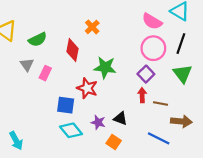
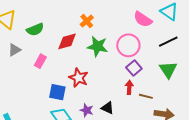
black line: (181, 44) -> (168, 42), turned 42
pink circle: (153, 48) -> (128, 45), moved
red diamond: (72, 50) -> (67, 41), turned 60
gray triangle: (27, 65) -> (14, 50), moved, turned 32
green star: (105, 67) -> (97, 46), moved

